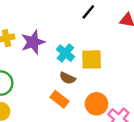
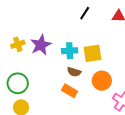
cyan cross: (65, 53) -> (70, 51), turned -35
orange circle: (96, 104) -> (102, 81), moved

